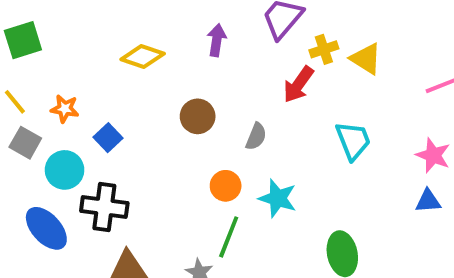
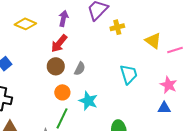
yellow triangle: (366, 59) -> (153, 41), moved
red arrow: (298, 85) -> (59, 43), moved
brown circle: (198, 116) -> (56, 66), moved

